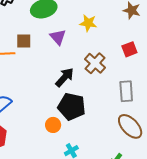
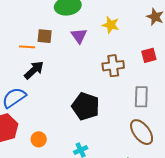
brown cross: (95, 63) -> (113, 66), turned 35
black arrow: (65, 77) -> (34, 70), moved
orange circle: (53, 125) -> (39, 139), moved

